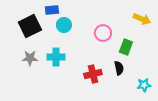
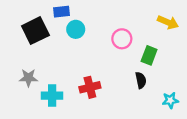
cyan cross: (56, 57) -> (52, 96), moved
gray star: (30, 58) -> (28, 78), moved
red cross: (93, 74) -> (90, 87), moved

